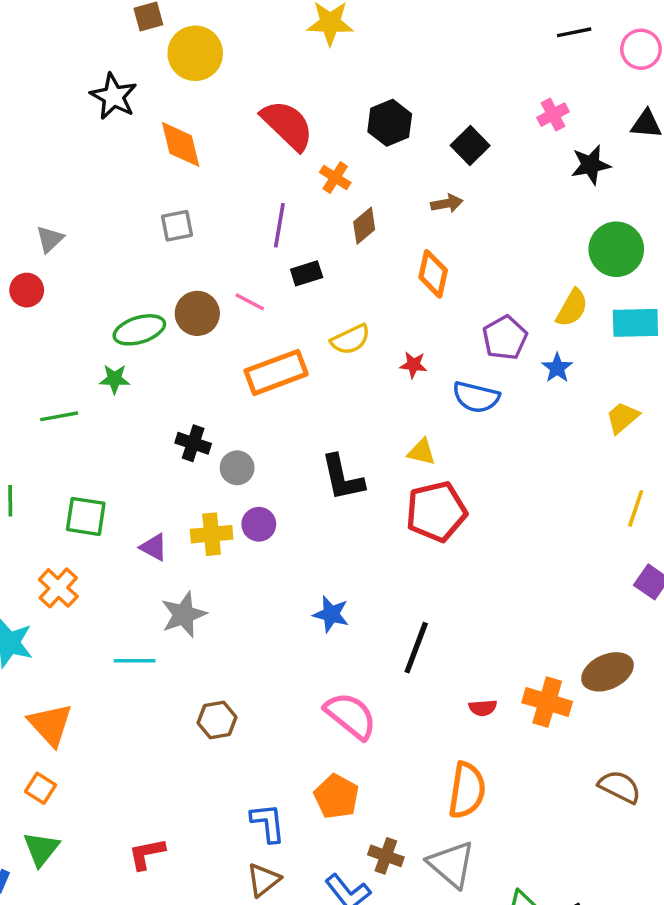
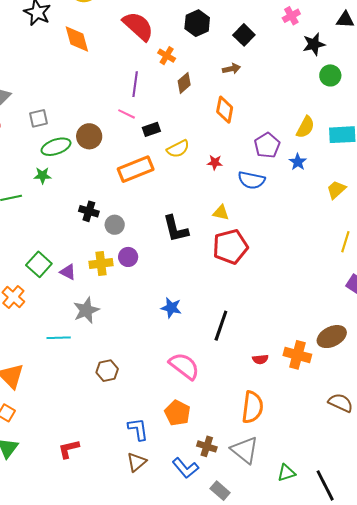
gray square: (177, 226) -> (38, 118), moved
green circle: (616, 249) -> (330, 75), moved, size x0.7
black rectangle: (307, 273) -> (151, 129), moved
pink line: (250, 302) -> (127, 114), moved
green square: (86, 516) -> (39, 264), moved, turned 35

